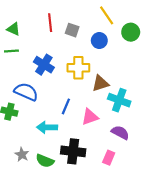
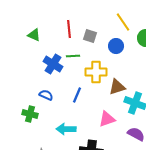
green line: (11, 51) -> (73, 56), moved
blue cross: (44, 65) -> (53, 64), moved
blue semicircle: (26, 92) -> (46, 95), size x0.6
blue line: (66, 106) -> (77, 95), moved

